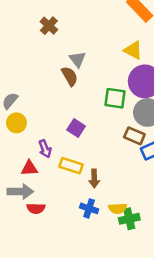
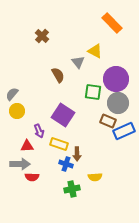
yellow triangle: (133, 50) -> (95, 51), moved
gray triangle: (77, 59) -> (78, 62), moved
purple square: (76, 128) -> (63, 115), size x1.6
blue cross: (89, 208) -> (66, 164), moved
green cross: (129, 219) -> (72, 189), moved

